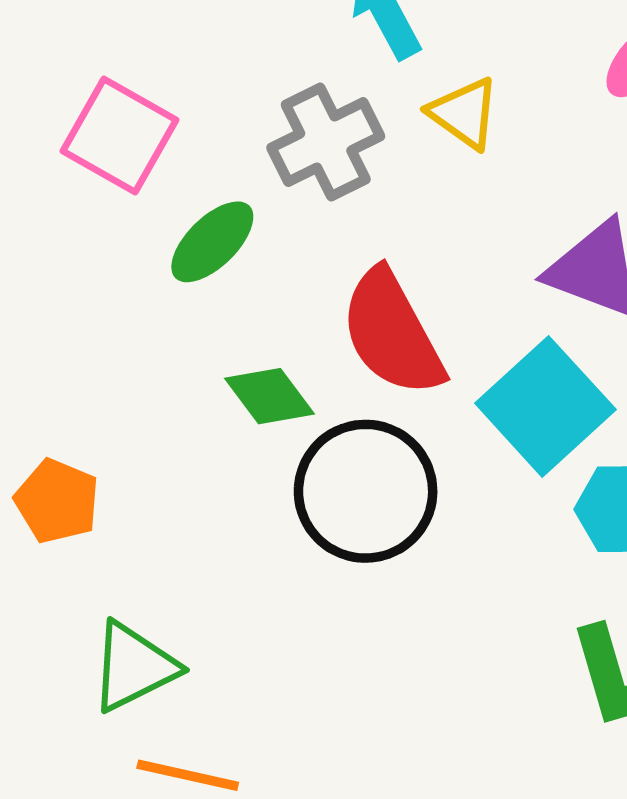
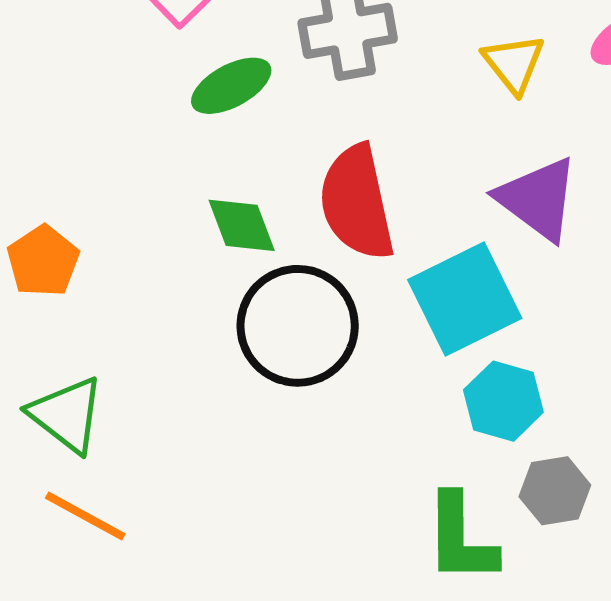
yellow triangle: (464, 113) -> (514, 63), moved
green triangle: (134, 667) -> (67, 415), turned 48

